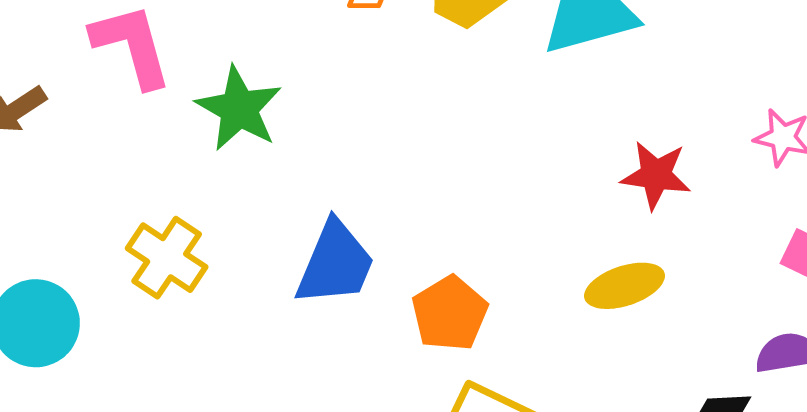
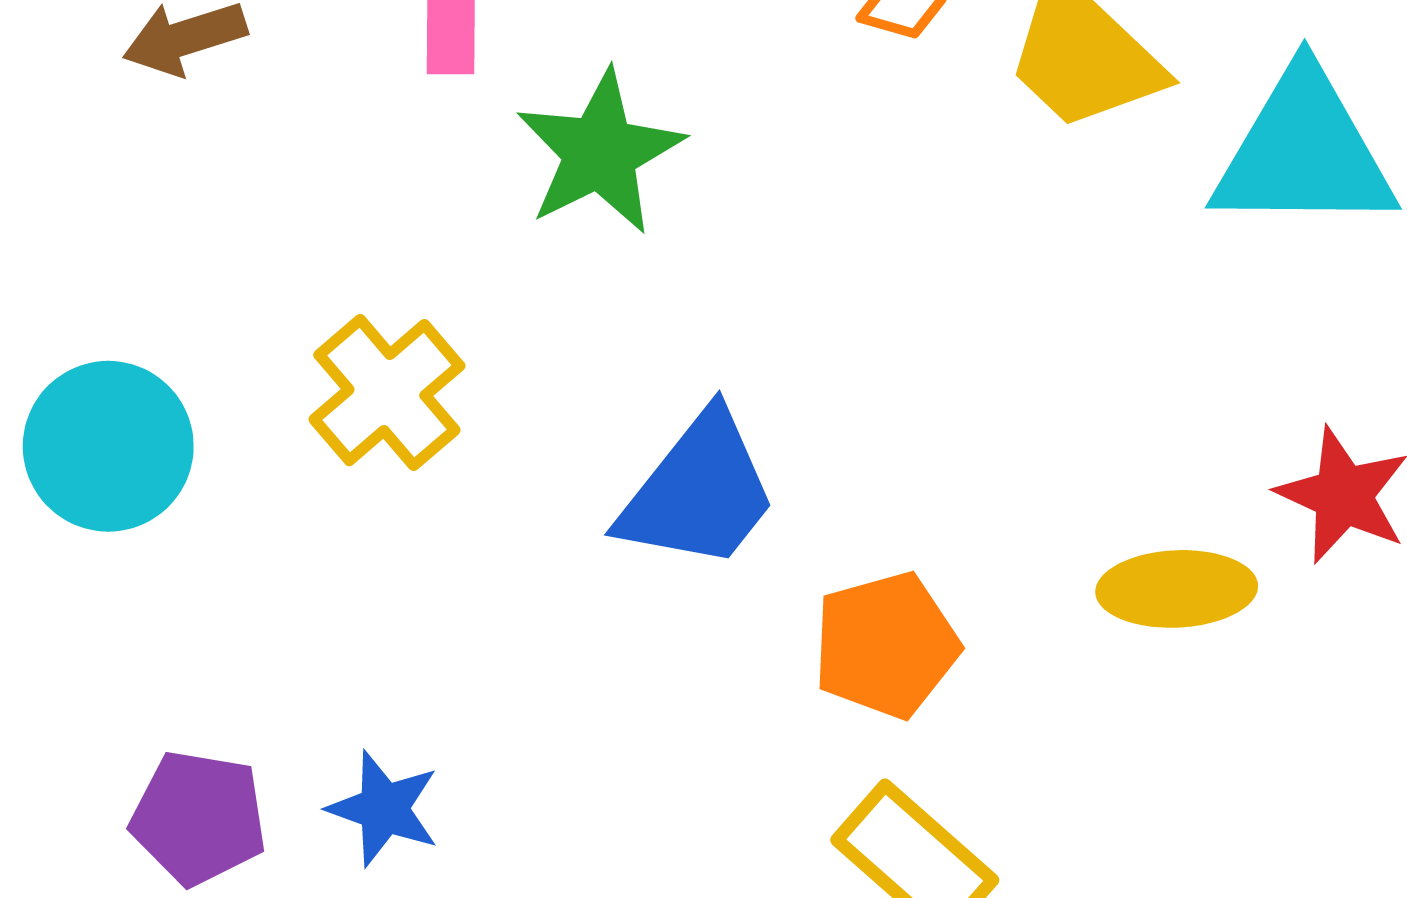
yellow ellipse: (625, 286) -> (1177, 589), moved

